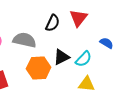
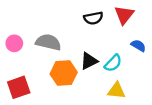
red triangle: (79, 18) -> (124, 15), moved
black semicircle: (53, 23) -> (93, 18), moved, turned 54

